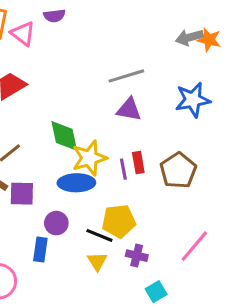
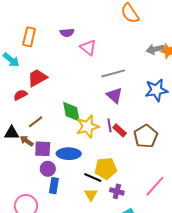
pink triangle: (23, 33) -> (88, 48), moved
purple triangle: (129, 109) -> (114, 95), turned 30
red rectangle: (138, 163) -> (120, 130), turned -40
purple line: (123, 169) -> (110, 125), moved
blue ellipse: (76, 183) -> (69, 154), moved
purple circle: (56, 223) -> (48, 169), moved

